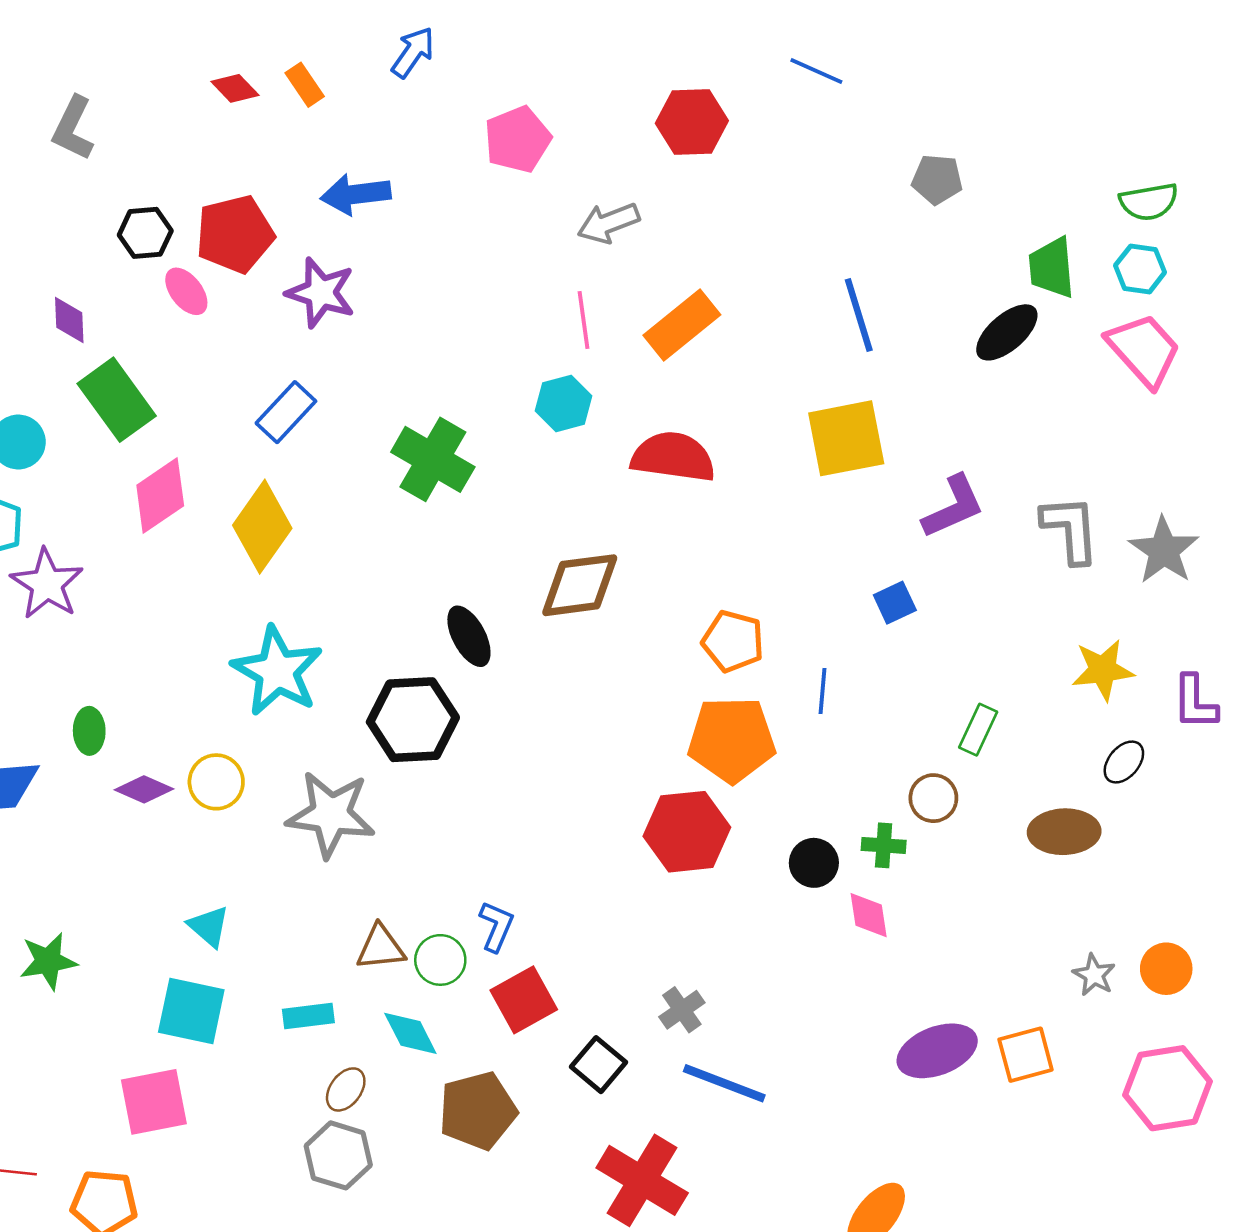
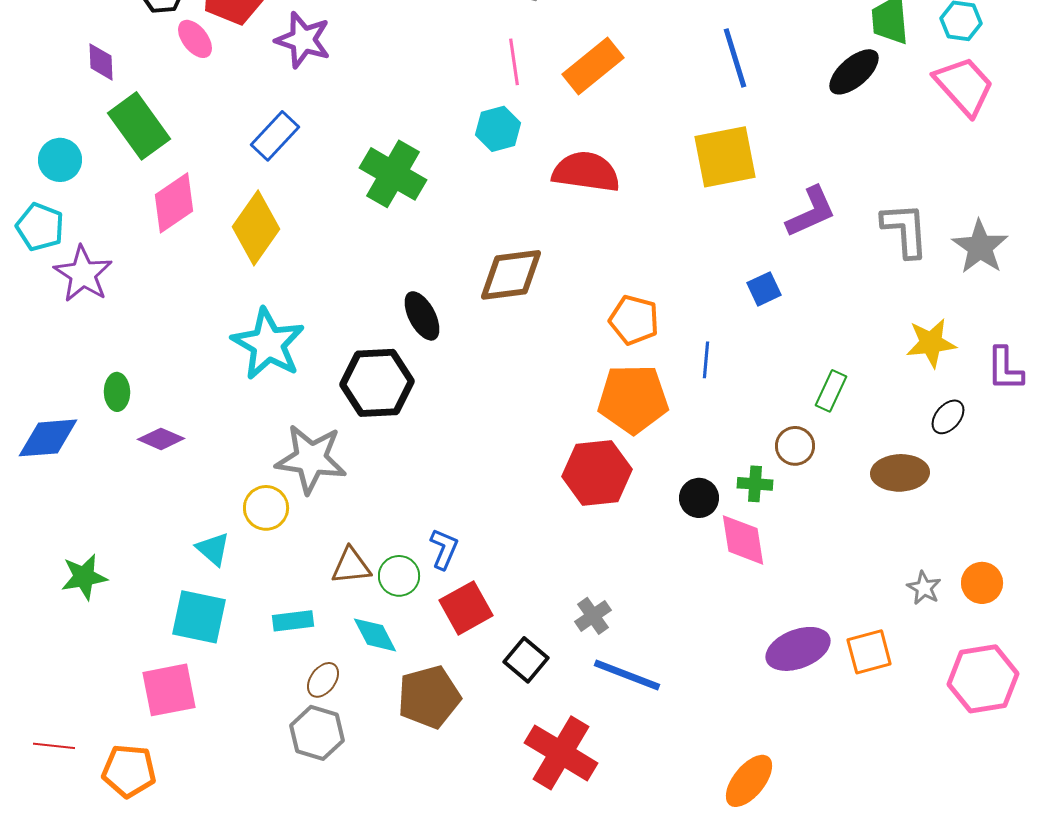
yellow circle: (216, 782) -> (266, 508), moved
pink diamond: (869, 915) -> (743, 540), size x1.4

